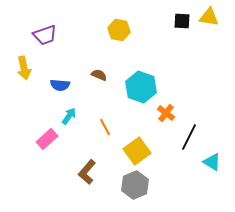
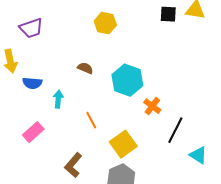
blue semicircle: (60, 85) -> (32, 83), moved
cyan arrow: (69, 116) -> (58, 99), moved, turned -30

